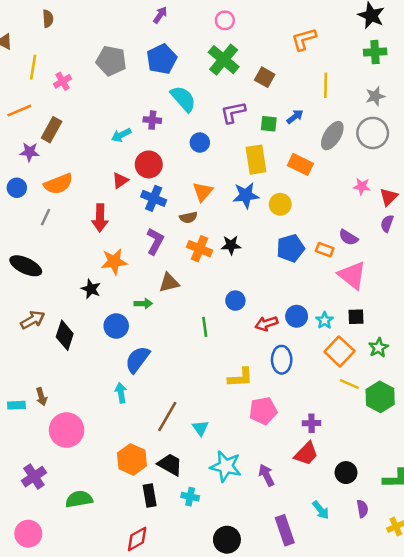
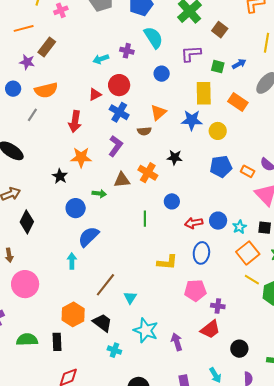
orange cross: (200, 249) -> (148, 173), moved
black diamond: (65, 335) -> (27, 222), moved
pink pentagon: (263, 411) -> (195, 291), moved
black rectangle: (150, 496) -> (57, 342), moved

